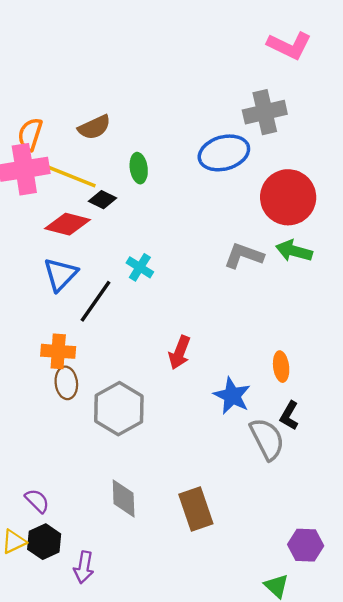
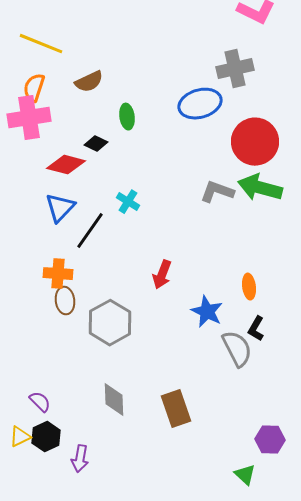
yellow line: (71, 176) -> (41, 44), moved
green arrow: (294, 251) -> (260, 188), size x1.4

